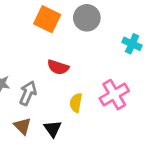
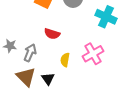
cyan cross: (132, 44) -> (106, 17), size x1.5
brown triangle: (22, 126) -> (26, 77), size x1.5

